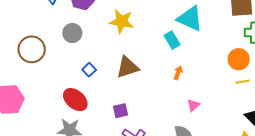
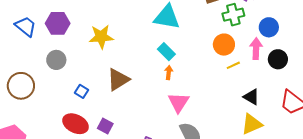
cyan rectangle: (172, 40) -> (166, 52), moved
pink triangle: (193, 105) -> (178, 102), moved, size x1.6
purple square: (120, 111) -> (105, 126), moved, turned -35

